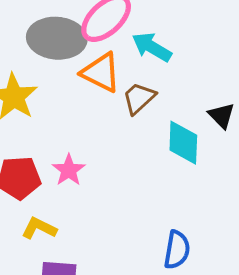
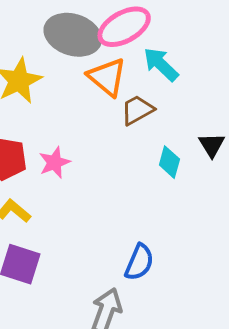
cyan diamond: (183, 143) -> (169, 162), size x0.7

